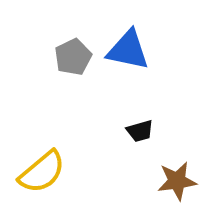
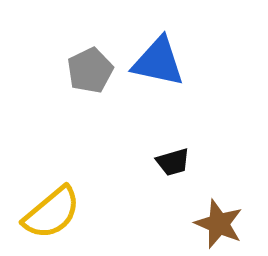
brown star: (177, 181) -> (219, 224), turned 30

